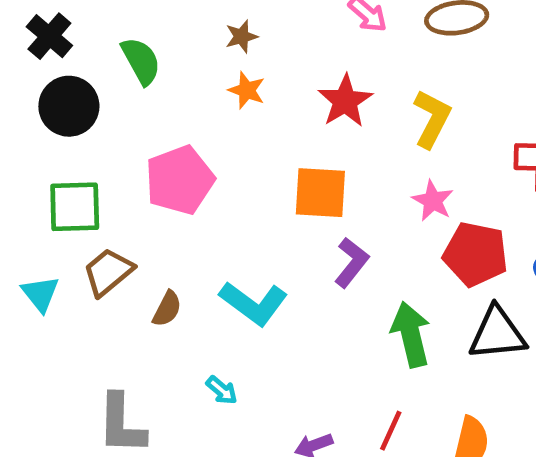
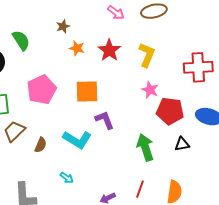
orange star: (247, 90) -> (77, 48), moved
orange square: (320, 193) -> (87, 91), moved
purple L-shape: (351, 262) -> (105, 120), moved, turned -55
black triangle: (497, 333) -> (182, 144), size x0.6

